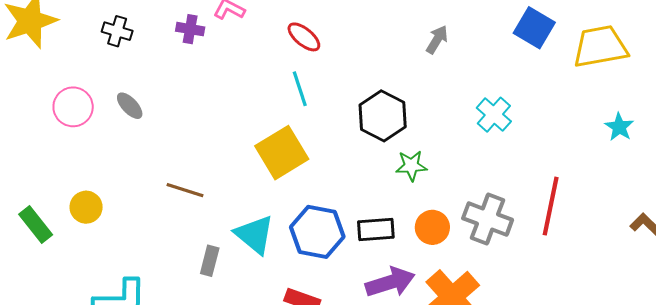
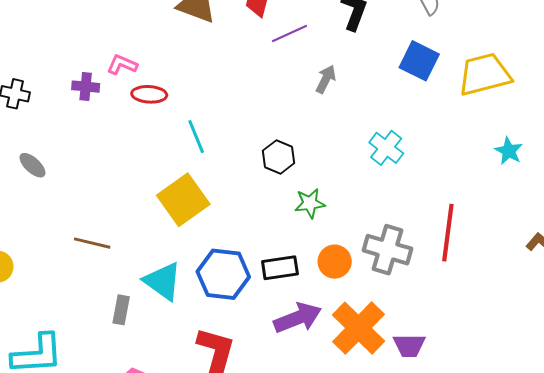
red ellipse: (304, 37) -> (149, 94), moved, turned -32
black hexagon: (383, 116) -> (278, 157), size x0.7

